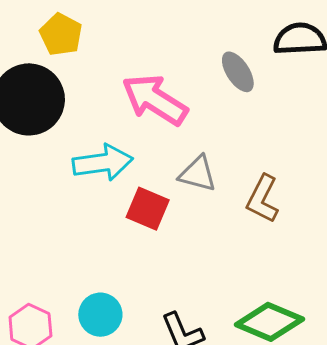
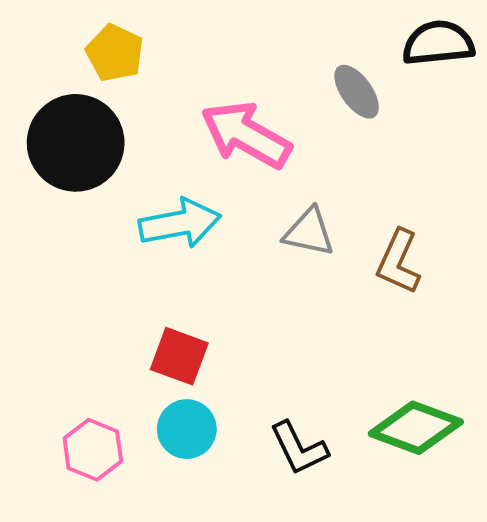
red square: (148, 209) -> (179, 356), moved

